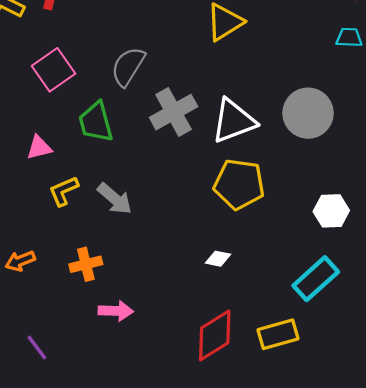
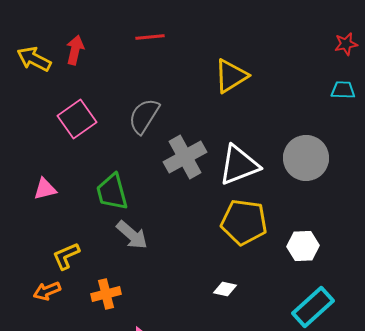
green trapezoid: (96, 122) -> (112, 192), moved
pink triangle: (39, 148) -> (45, 189), moved
yellow L-shape: (64, 191) -> (66, 256), moved
white hexagon: (331, 211) -> (303, 246), moved

